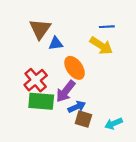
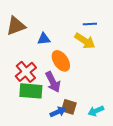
brown triangle: (40, 29) -> (16, 26), moved, turned 35
purple arrow: (66, 91) -> (53, 82), turned -65
blue arrow: (77, 107) -> (58, 112), moved

